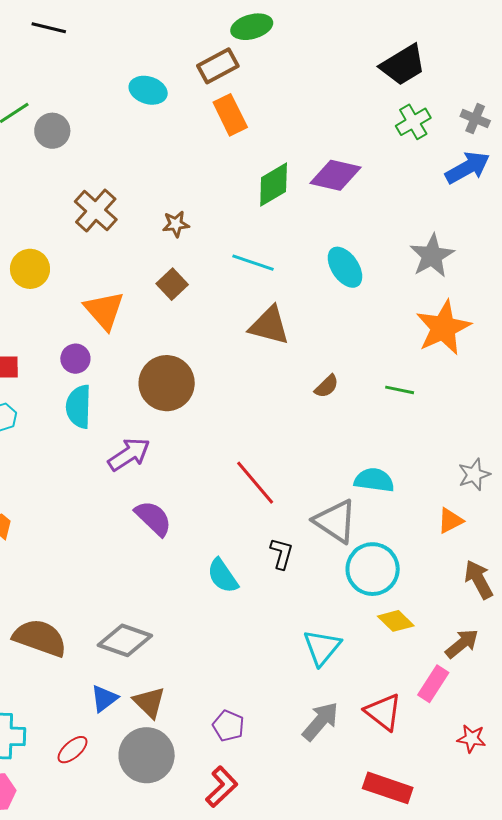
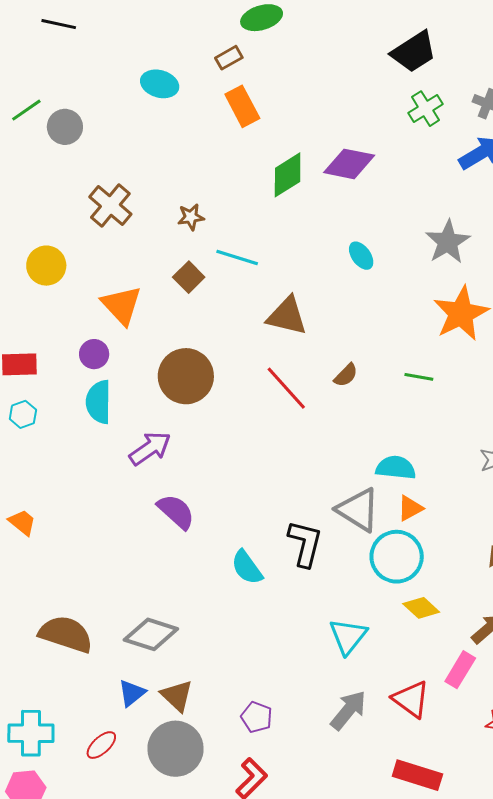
brown rectangle: (218, 66) -> (229, 58), size x0.7
cyan line: (253, 263) -> (237, 258), moved
cyan ellipse: (345, 267) -> (361, 256), size x0.7
red line: (255, 483) -> (286, 388), moved
orange triangle: (450, 521) -> (410, 508), moved
black L-shape: (281, 554) -> (305, 544), size x1.5

